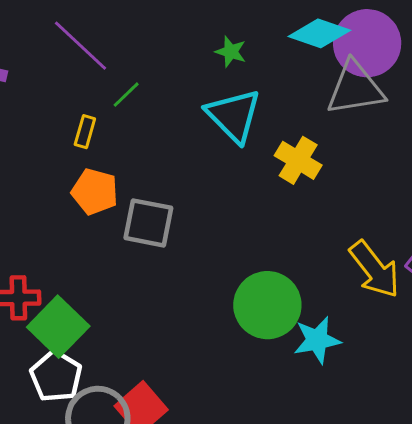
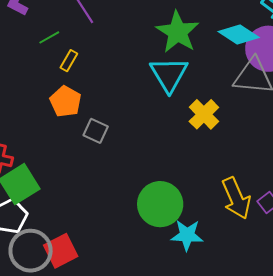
green star: (231, 52) -> (178, 32), size x2.0
green line: (126, 95) -> (49, 37), moved
gray square: (148, 223) -> (96, 131), size x0.7

